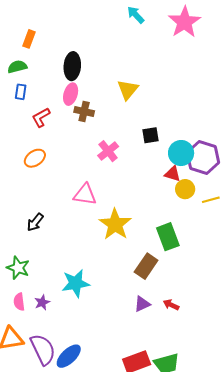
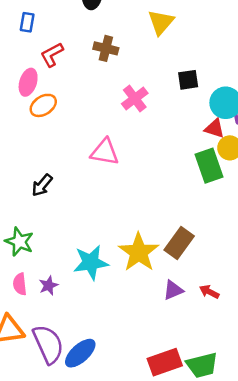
pink ellipse: (71, 94) -> (28, 82), moved
yellow star: (115, 224) -> (139, 252), moved
green rectangle: (168, 237) -> (209, 166), moved

